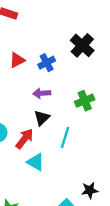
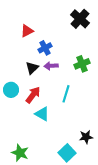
blue cross: (47, 63) -> (45, 48), moved
purple arrow: (42, 93) -> (51, 66), moved
black triangle: (42, 118) -> (32, 68), moved

